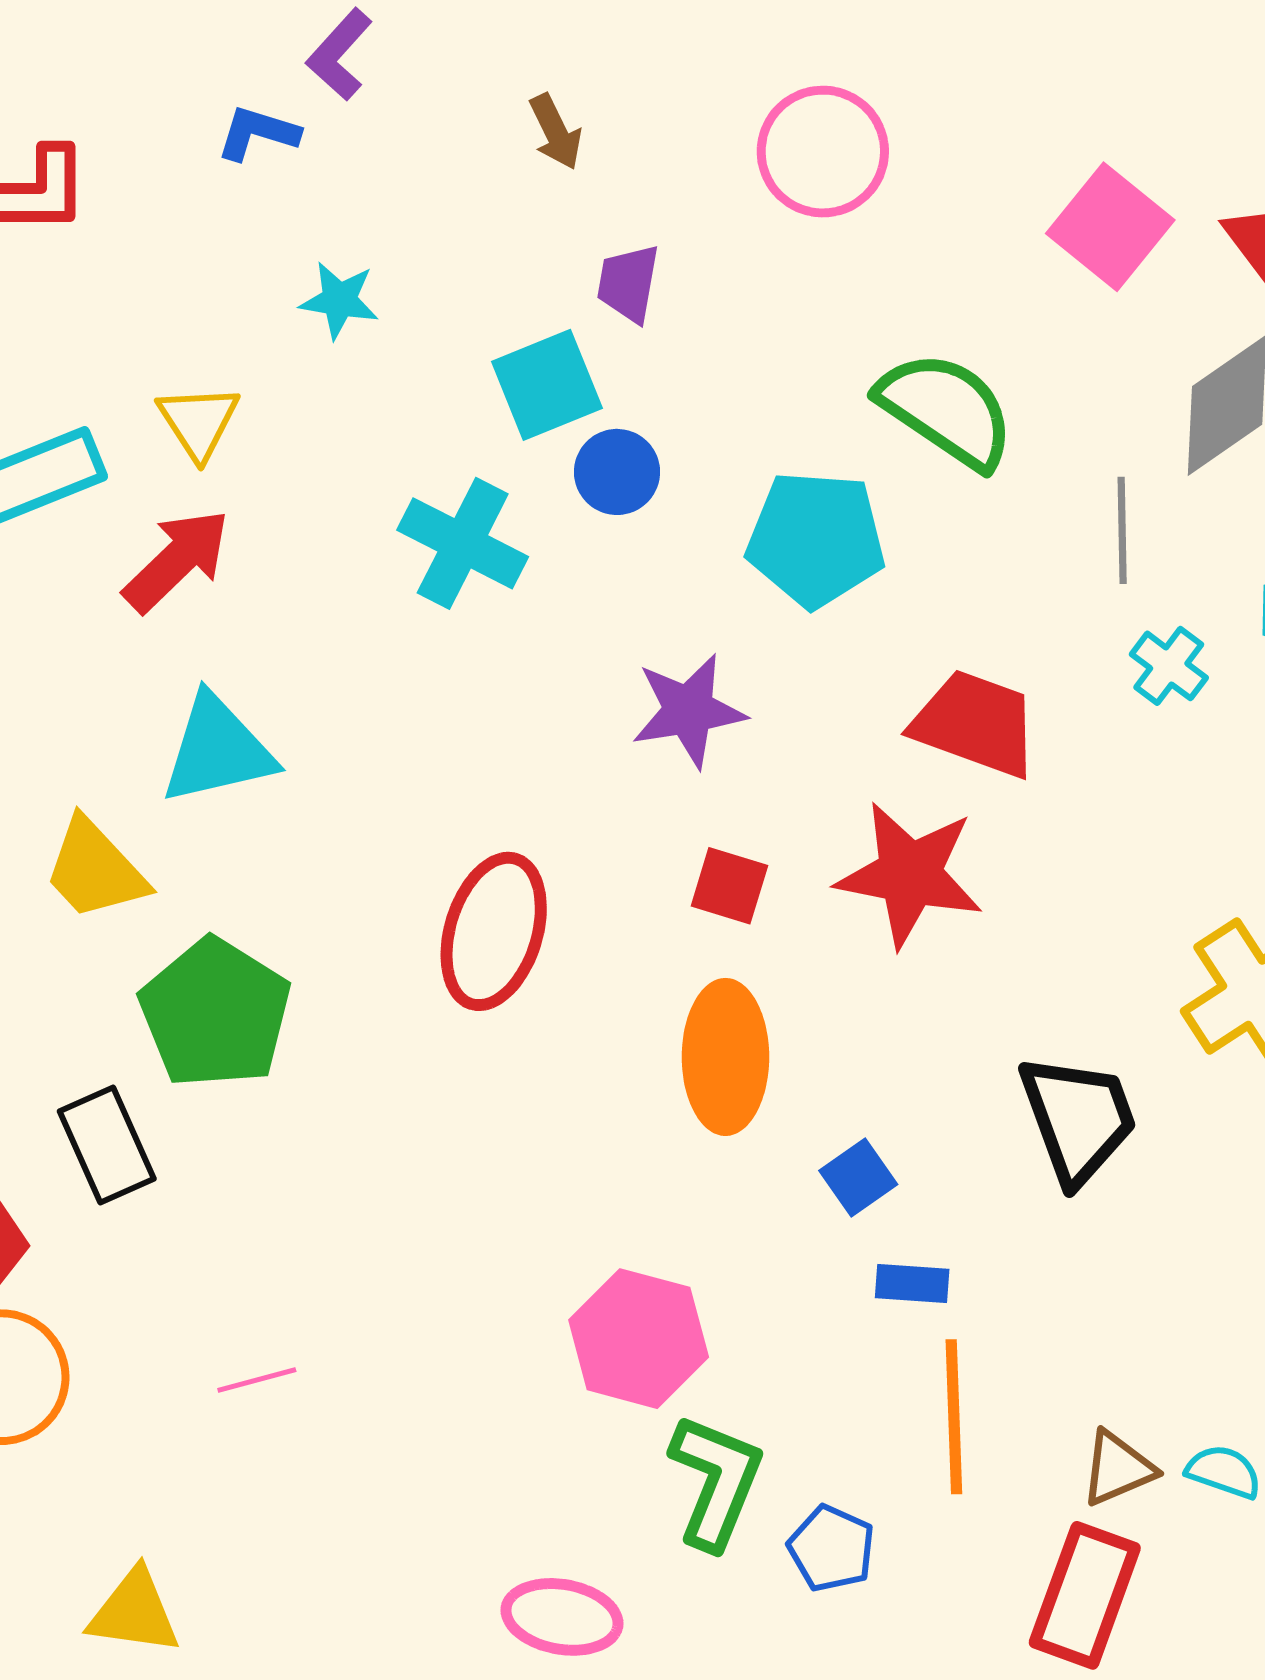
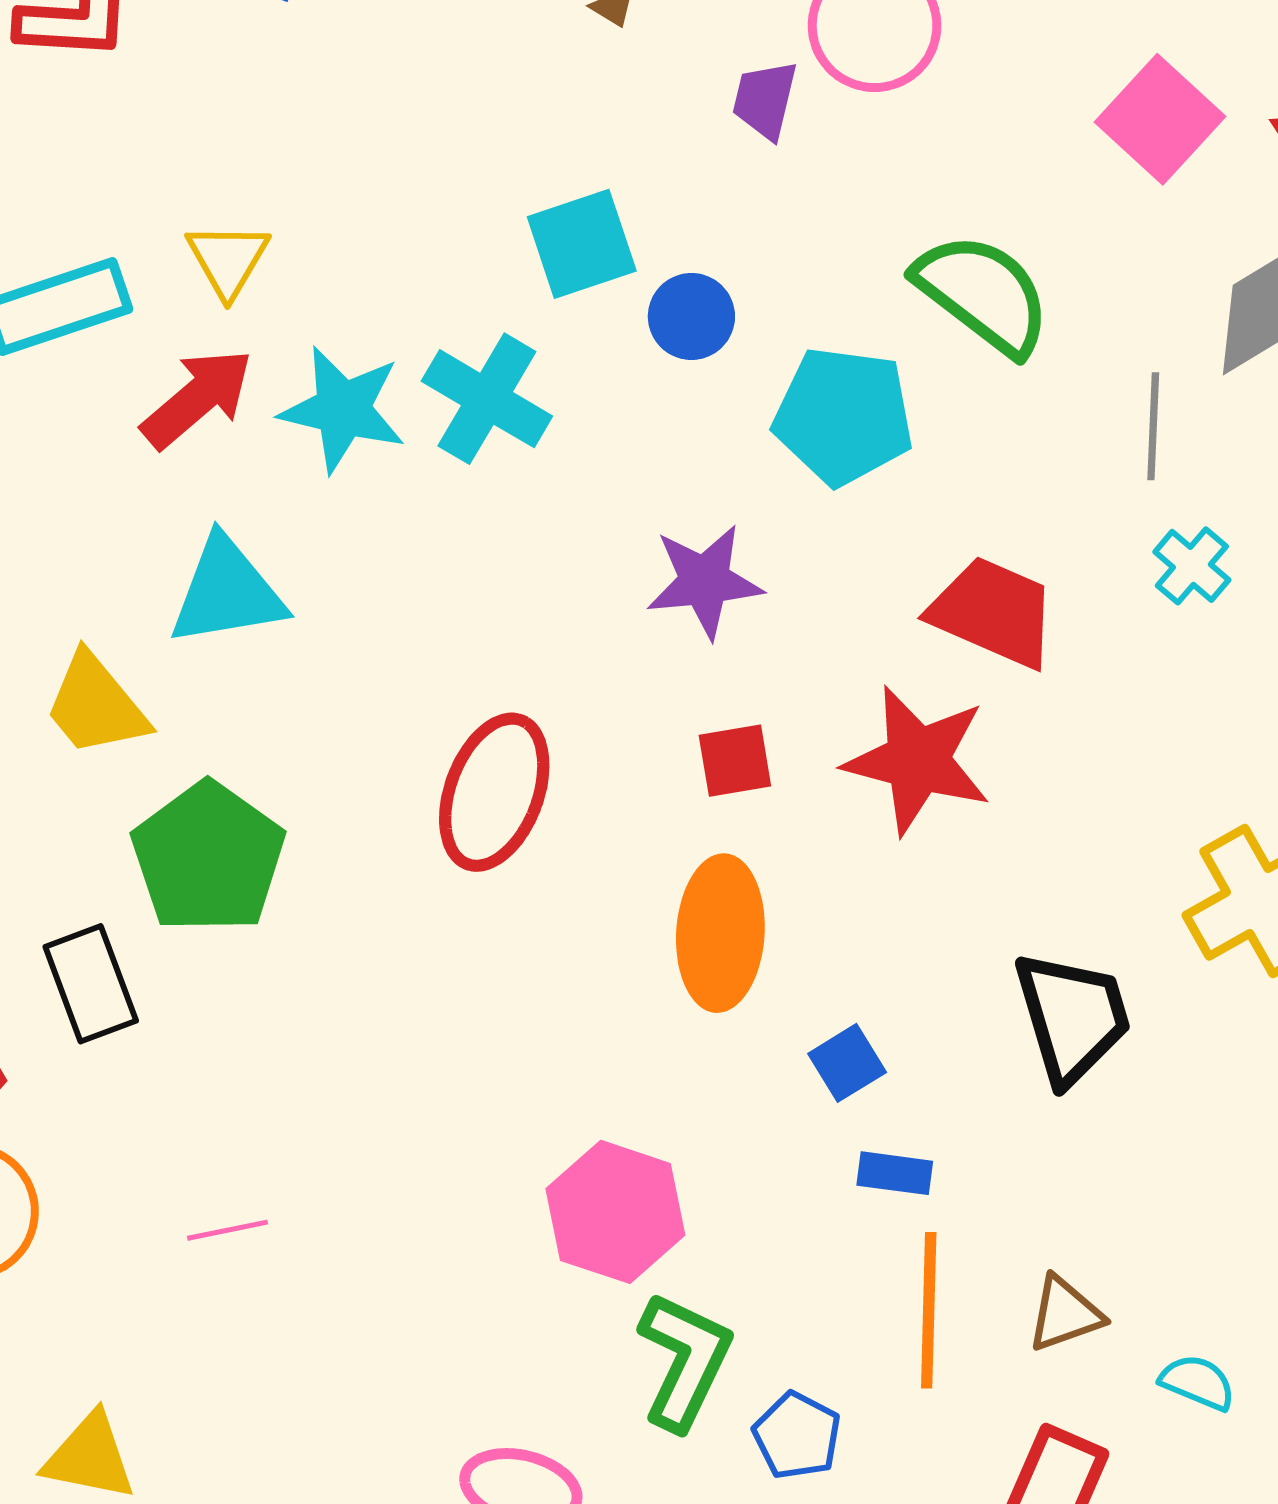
purple trapezoid: (628, 283) -> (765, 100), moved
cyan star: (339, 300) -> (343, 409), moved, size x1.6
blue circle: (617, 472) -> (691, 316), moved
red square: (729, 886) -> (735, 761), turned -30
brown triangle: (1118, 1468) -> (1065, 1314), moved

